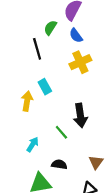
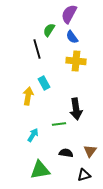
yellow cross: (80, 62) -> (76, 61), turned 30
green line: (61, 132) -> (59, 124), turned -56
black semicircle: (59, 164) -> (66, 153), moved

